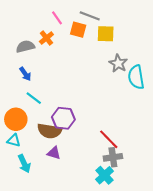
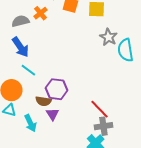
blue arrow: (25, 74) -> (20, 47), size x1.5
brown semicircle: (50, 131) -> (43, 101), size x0.7
purple triangle: (54, 153) -> (52, 114), moved, turned 40
cyan arrow: (24, 164) -> (30, 123), moved

